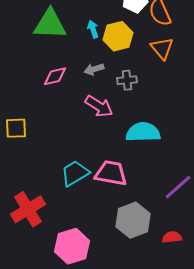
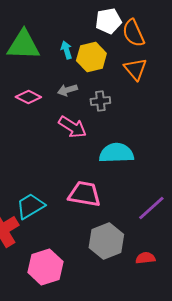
pink diamond: (55, 76) -> (28, 97), turned 40
cyan trapezoid: (75, 173) -> (30, 206), moved

